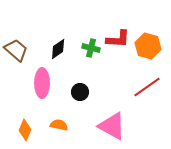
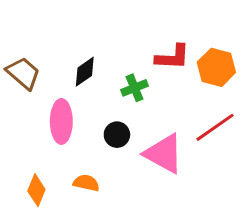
green cross: (91, 48) -> (135, 88), moved, turned -36
pink triangle: (112, 126) -> (164, 154), moved

